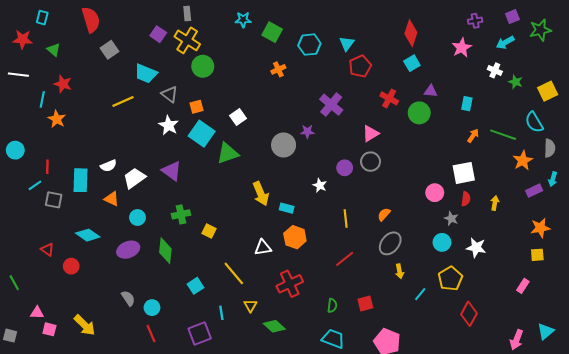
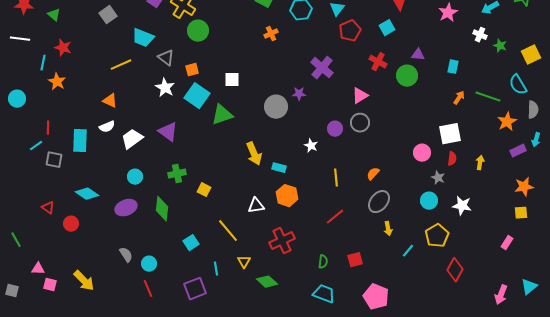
cyan square: (412, 63) -> (387, 28), moved
white square: (238, 117) -> (232, 80), turned 35
cyan circle: (15, 150) -> (17, 99), moved
orange triangle: (112, 199) -> (110, 101), moved

